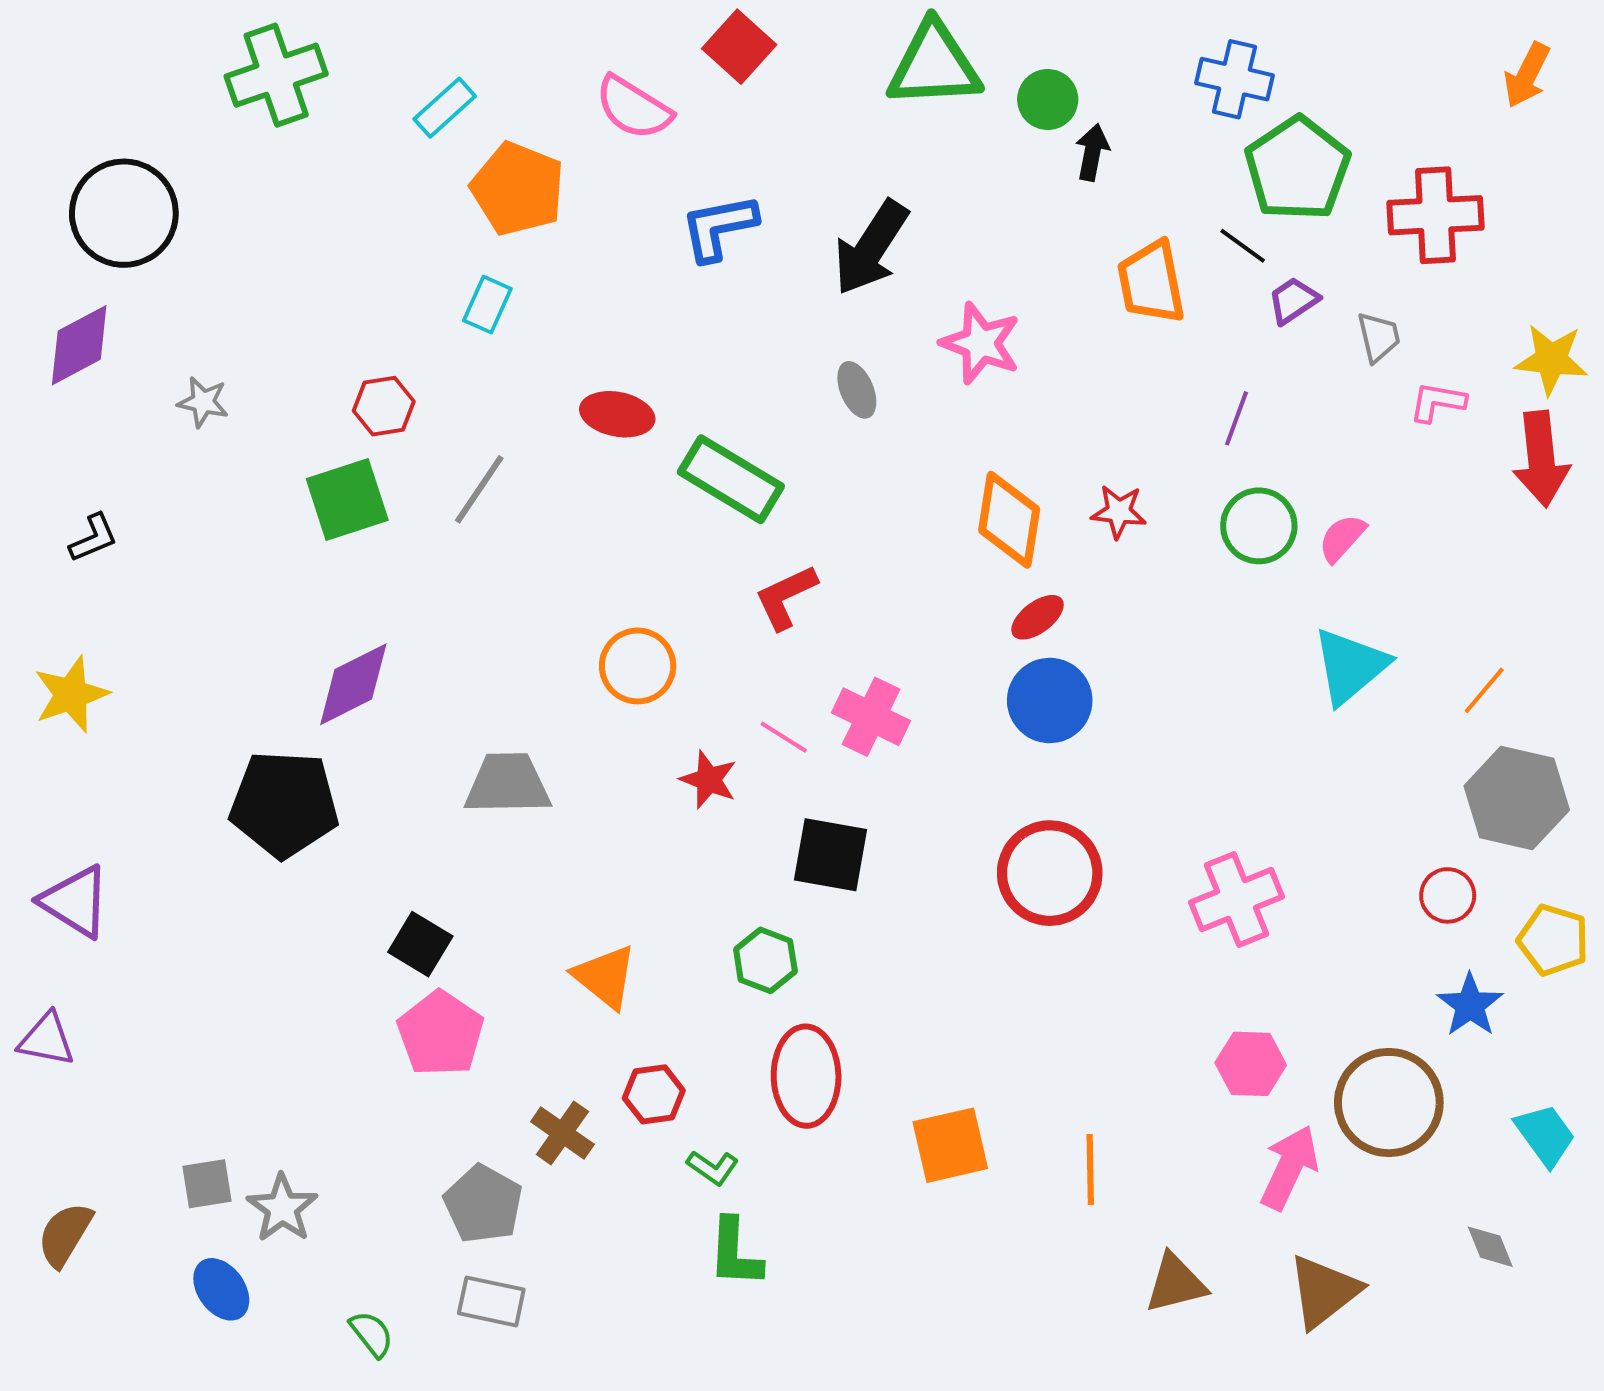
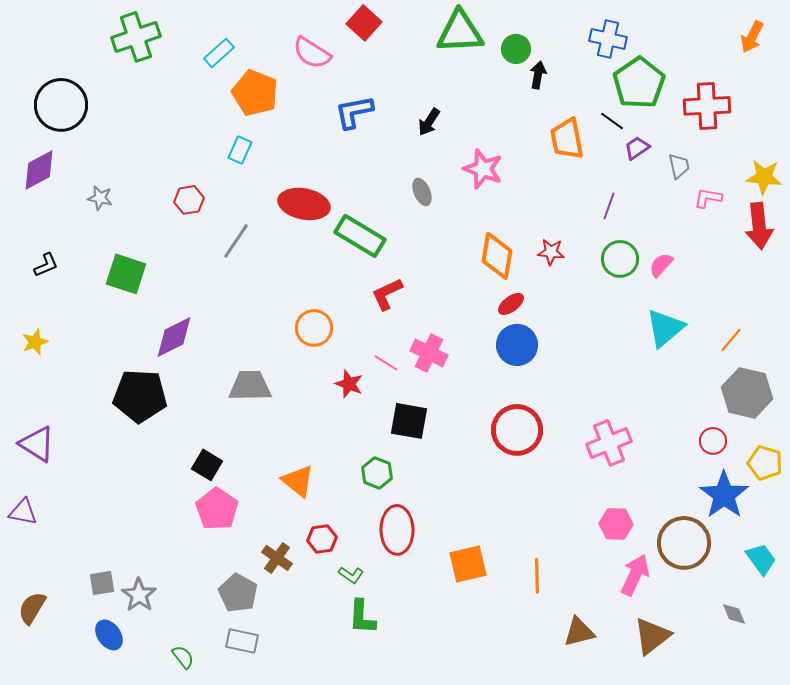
black arrow: (871, 248) -> (429, 122), size x0.6
red ellipse: (617, 414) -> (304, 204), size x1.4
green square: (347, 499) -> (126, 274), moved, turned 36
yellow star: (71, 694) -> (35, 342), size x0.7
blue star: (1470, 1005) -> (724, 495), size x1.5

